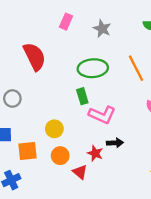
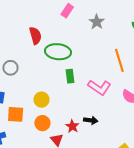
red semicircle: (35, 57) -> (35, 36), size x0.7
green ellipse: (93, 68) -> (58, 52), moved
pink L-shape: (102, 115) -> (99, 87), moved

